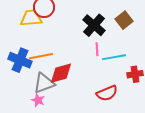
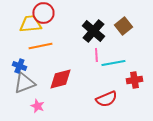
orange line: (41, 56) -> (40, 46), moved
blue cross: (20, 60) -> (19, 66), size x0.6
gray triangle: (44, 83) -> (24, 83), moved

